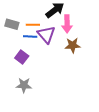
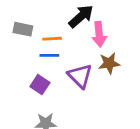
gray rectangle: (12, 24) -> (23, 29), moved
purple triangle: (46, 35) -> (80, 76), moved

